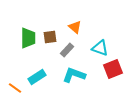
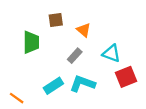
brown square: (50, 37) -> (56, 20), moved
cyan rectangle: (37, 77) -> (53, 86), moved

